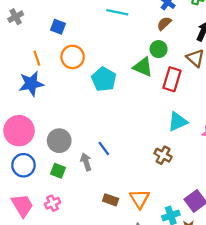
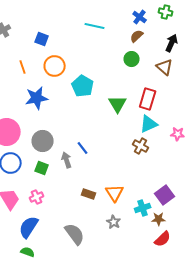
green triangle: (143, 67) -> (118, 104), moved, turned 36
red rectangle: (172, 79) -> (148, 99), moved
blue star: (31, 84) -> (37, 98), moved
brown cross: (163, 155) -> (141, 146), moved

